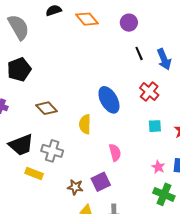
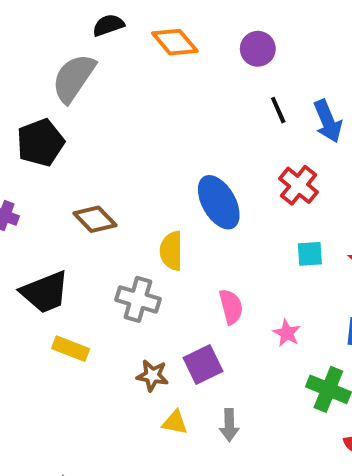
gray semicircle: (19, 27) -> (74, 78), moved, turned -116
gray cross: (52, 151) -> (138, 299), moved
pink star: (158, 167) -> (287, 333), moved

